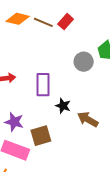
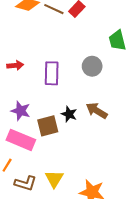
gray circle: (84, 62) -> (92, 66), moved
black star: (63, 106) -> (69, 114), moved

